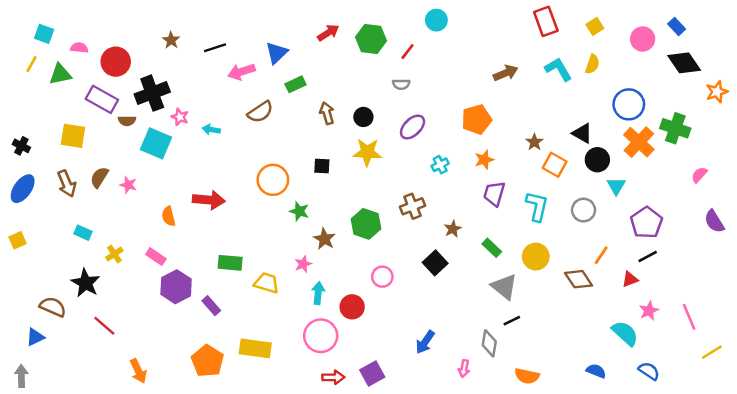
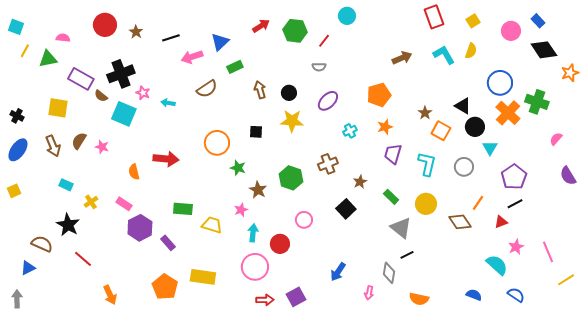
cyan square: (44, 34) -> (16, 27), moved
red circle: (116, 62) -> (105, 25), moved
brown semicircle: (127, 121) -> (101, 96), turned 40

